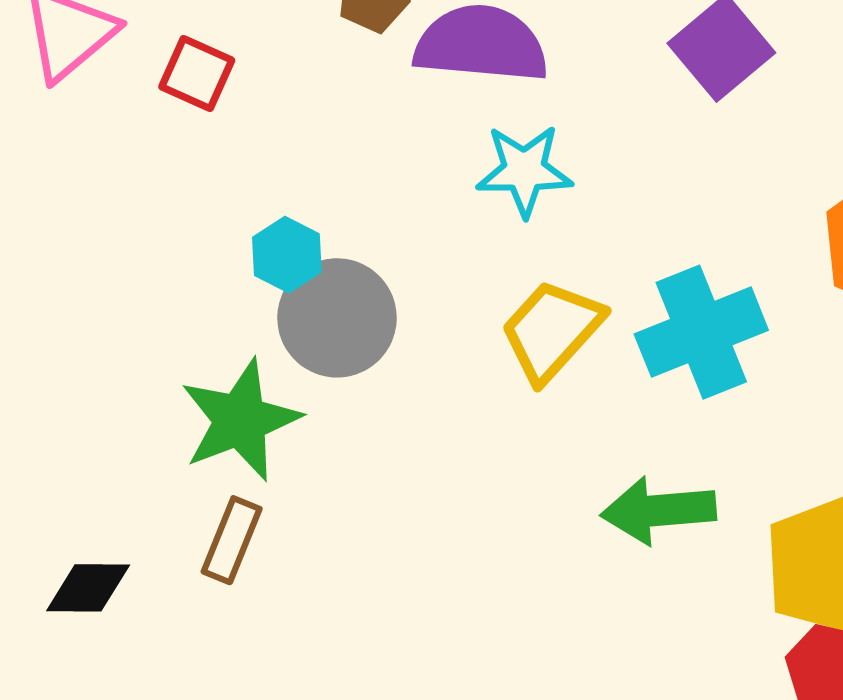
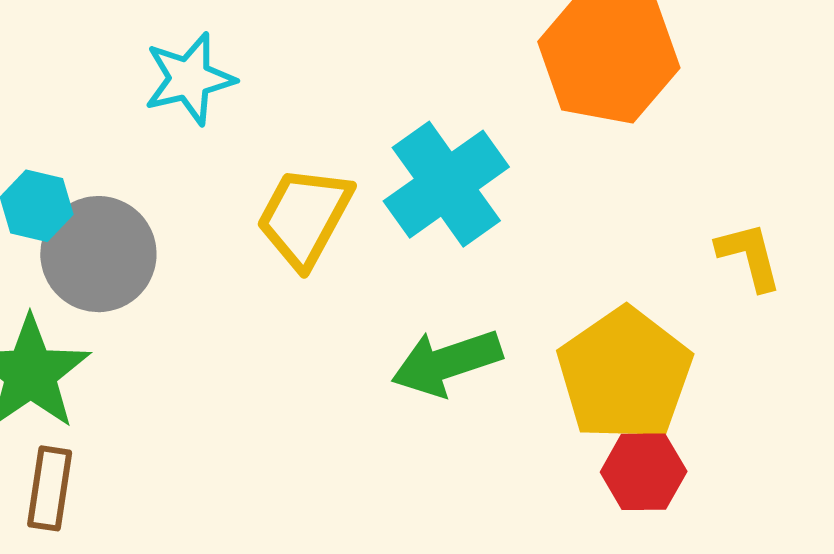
cyan star: (524, 171) -> (189, 79), moved

